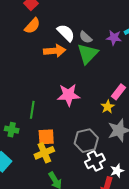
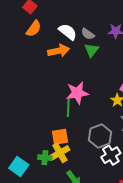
green triangle: (88, 54) -> (92, 50), size x0.7
green line: (32, 110) -> (68, 108), moved
green cross: (12, 130) -> (45, 158), moved

